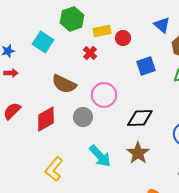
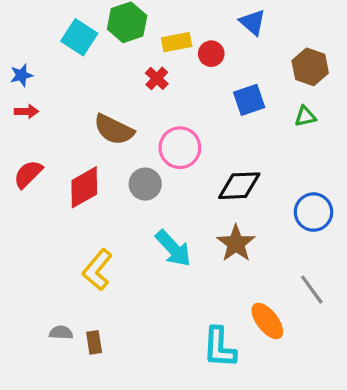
blue triangle: (162, 25) -> (252, 22), moved
cyan square: (43, 42) -> (79, 37), moved

